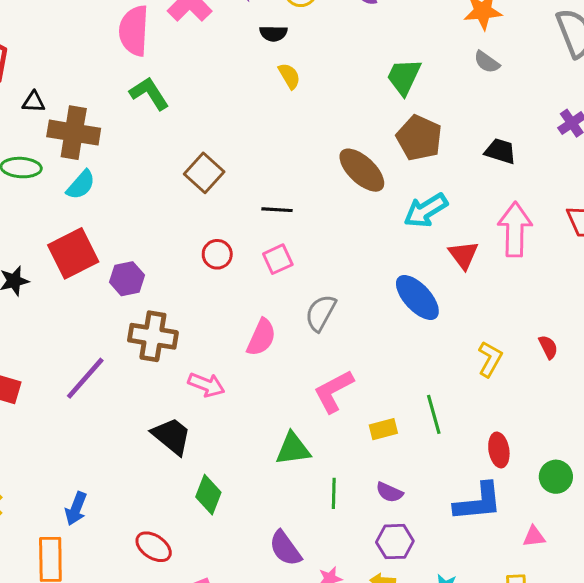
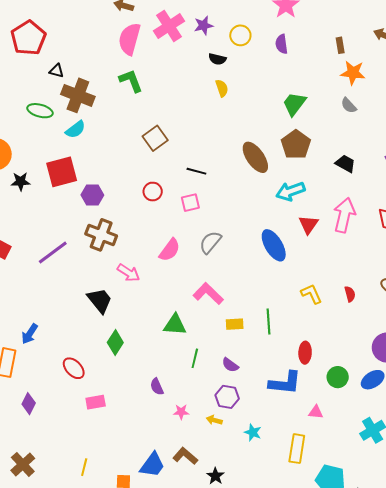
yellow L-shape: (490, 359) -> (311, 294), turned -65
pink L-shape: (334, 391) -> (208, 294), turned 60
purple semicircle: (285, 548) -> (157, 387), size x0.7

